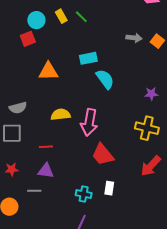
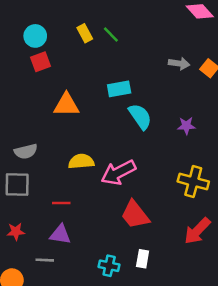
cyan circle: (36, 20) -> (35, 36), moved
purple star: (151, 94) -> (186, 126), moved
pink arrow: (89, 122) -> (118, 173), turned 52

